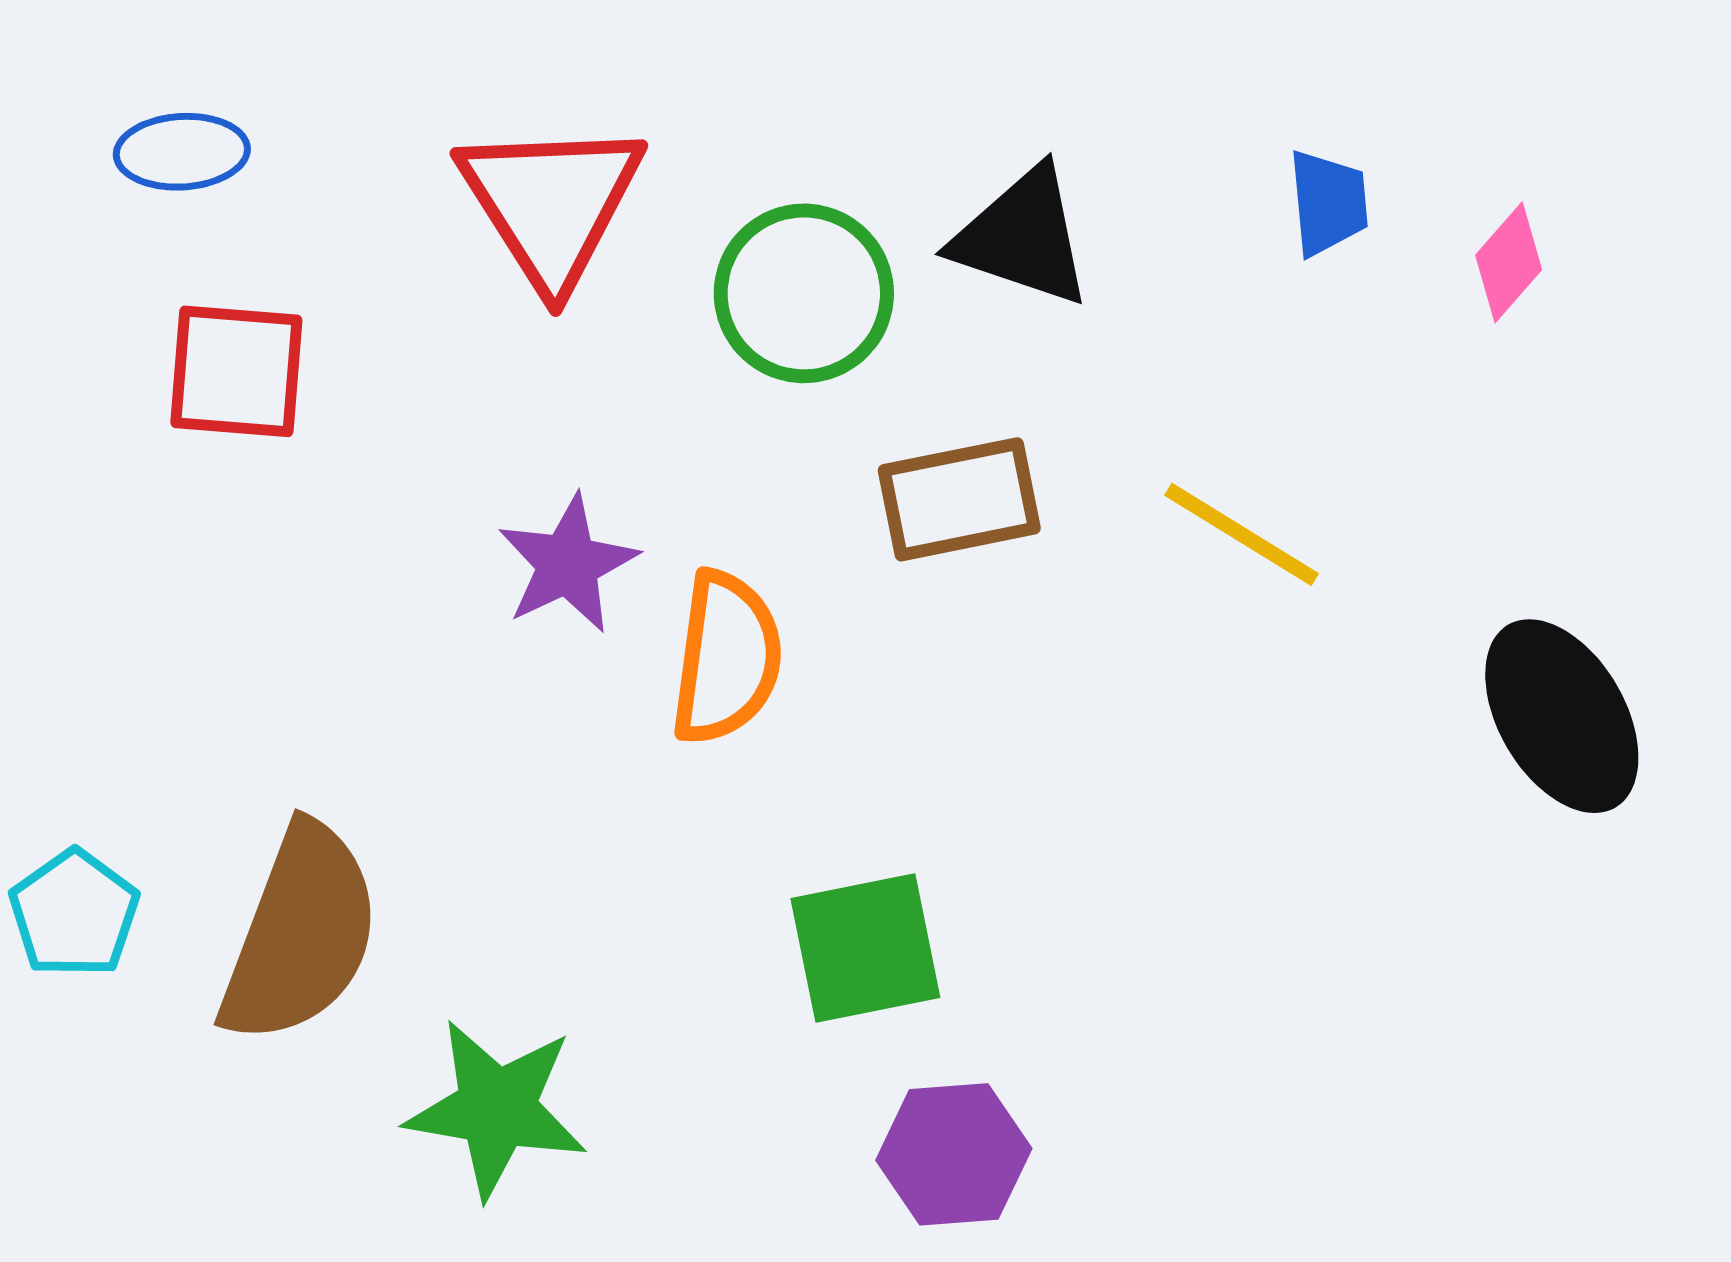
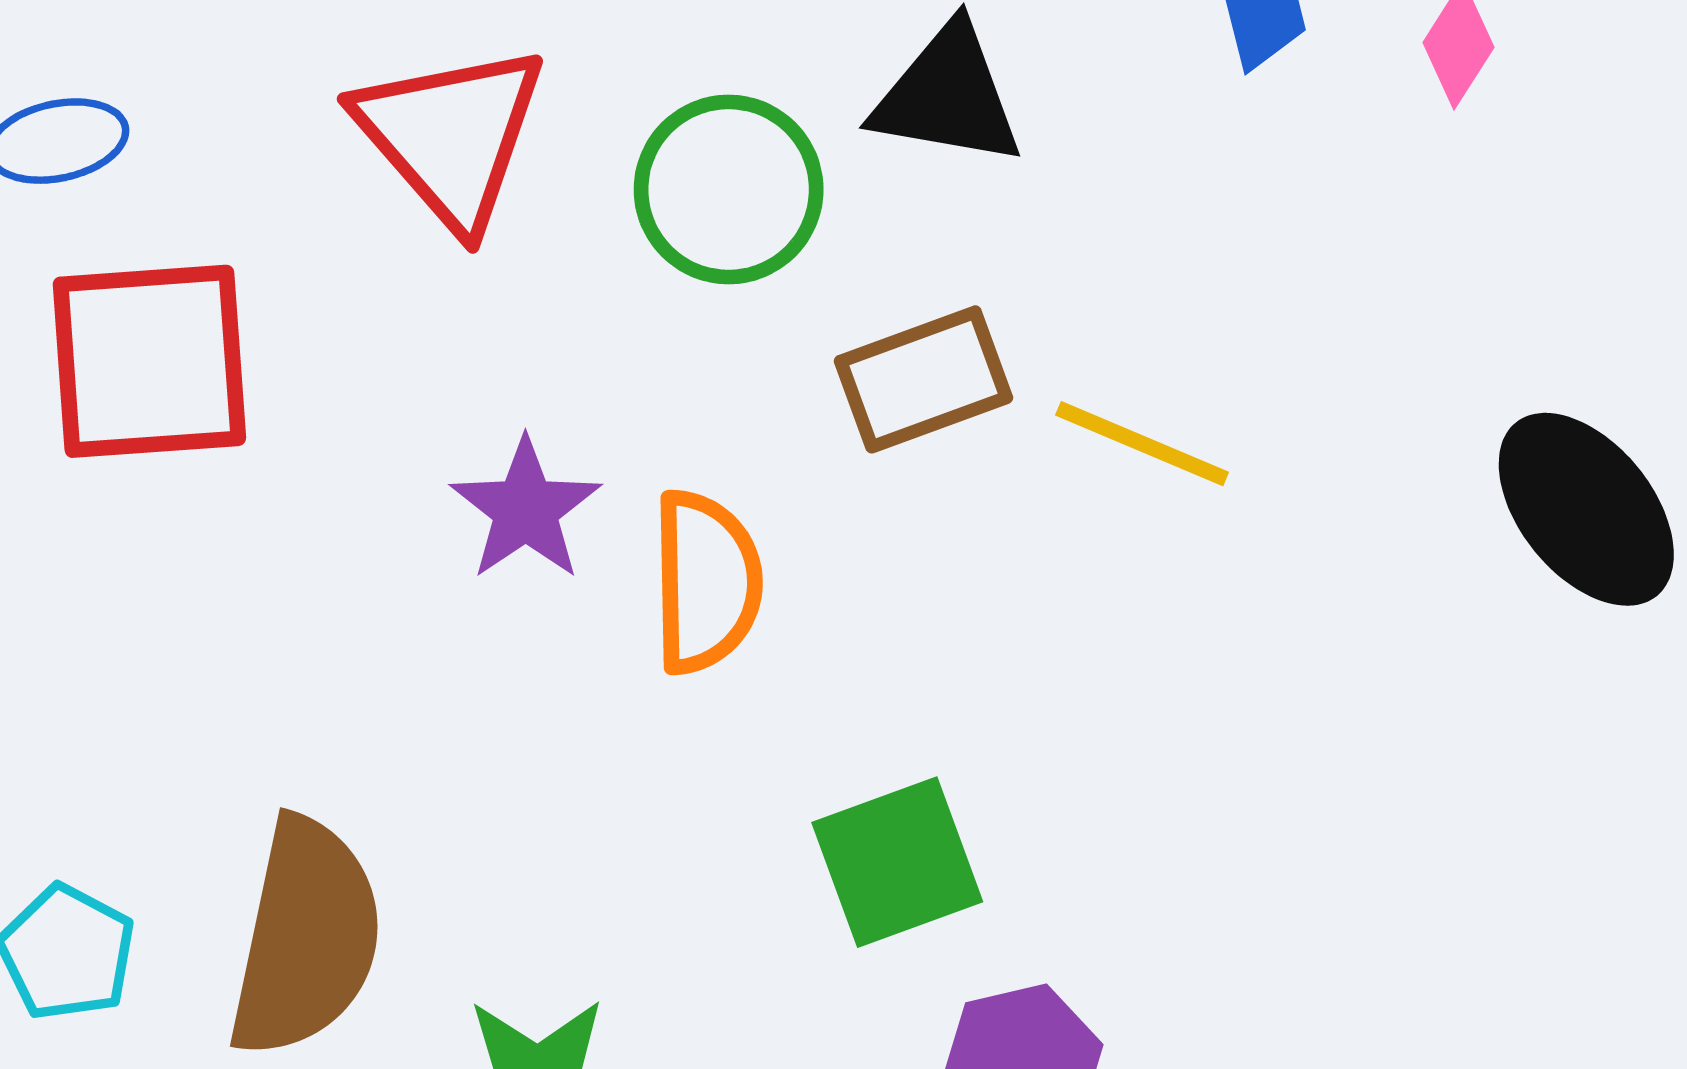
red square: (236, 371) -> (149, 361), size x1.4
yellow line: (1242, 534) -> (1142, 444), moved

